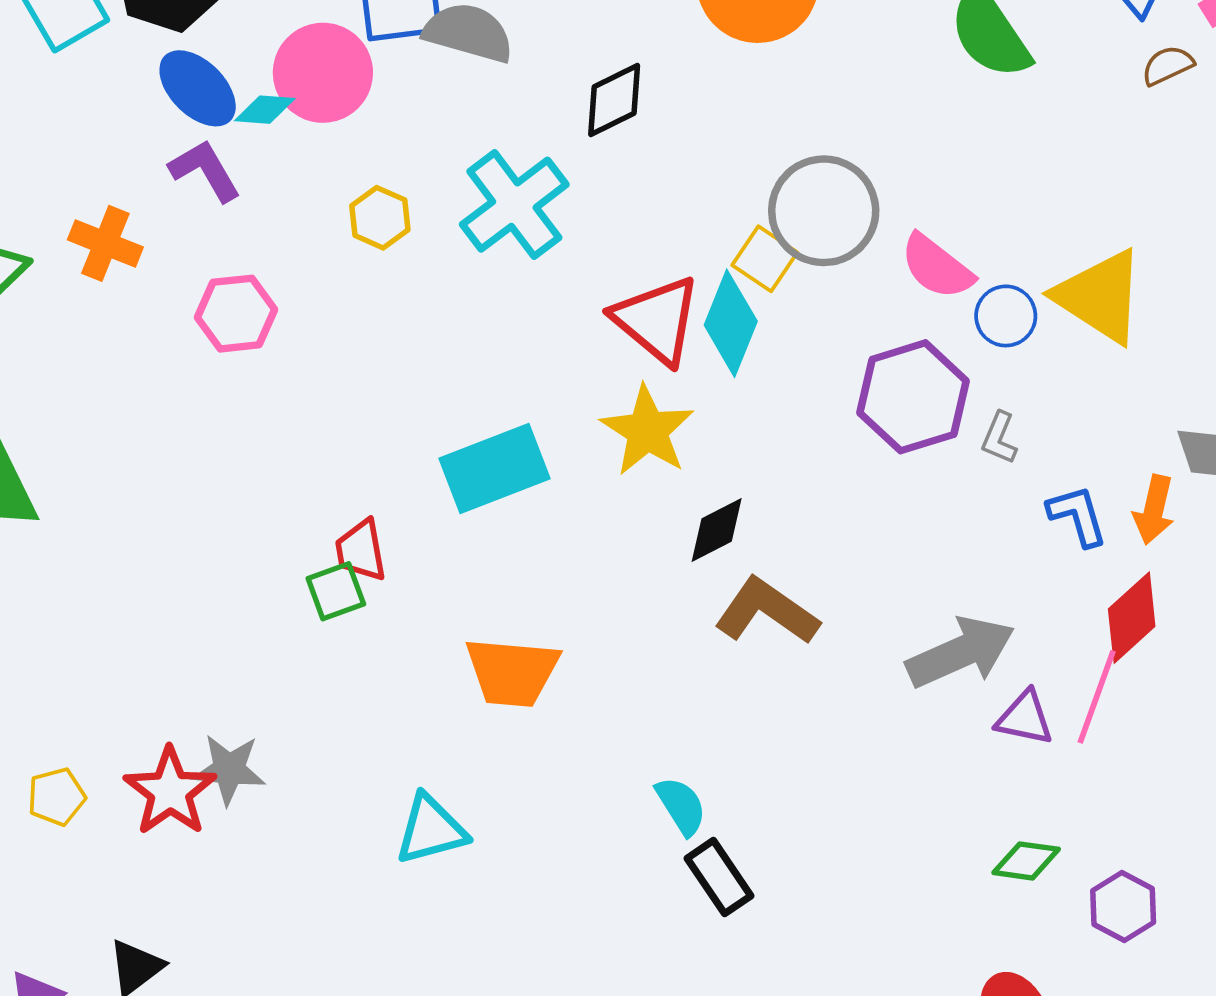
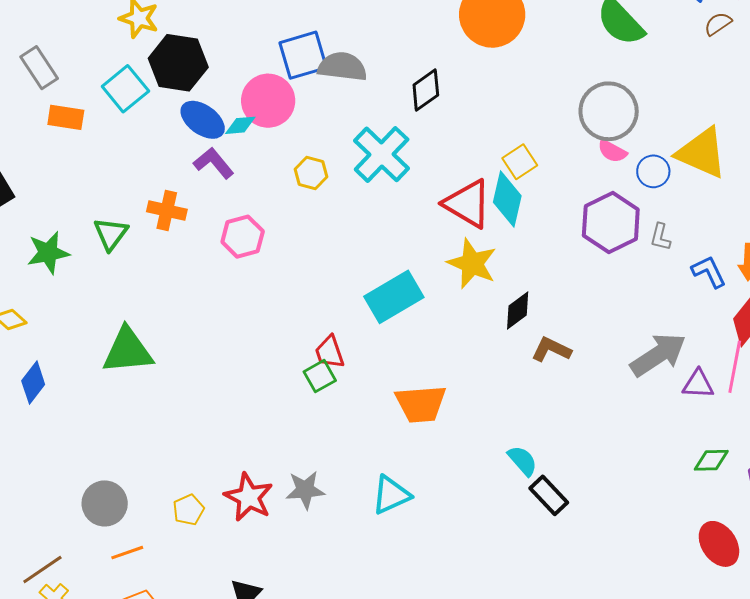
gray circle: (824, 211) -> (609, 111), moved
yellow square: (765, 259) -> (520, 162), turned 32
pink semicircle: (937, 267) -> (612, 151), size x0.7
brown L-shape: (767, 611) -> (551, 350), size x0.7
gray star: (229, 769) -> (305, 490), moved

